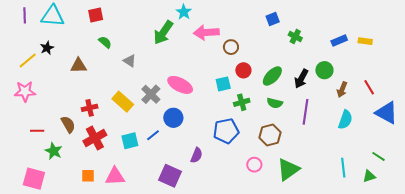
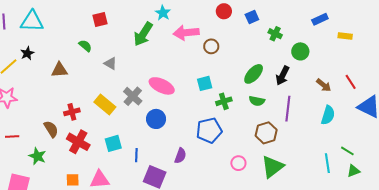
red square: (96, 15) -> (100, 20), moved
blue rectangle: (339, 41) -> (320, 19), moved
red circle: (243, 70) -> (224, 11), moved
green circle: (324, 70) -> (300, 51), moved
brown arrow: (342, 90) -> (324, 85), turned -70
red line: (37, 131) -> (12, 136), moved
blue line: (153, 135) -> (136, 155), moved, turned -48
brown hexagon: (270, 135) -> (266, 133), moved
red cross: (95, 138) -> (78, 142), turned -30
green line: (379, 156) -> (347, 151), moved

